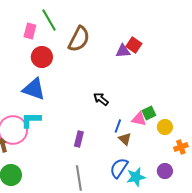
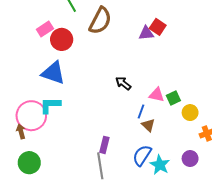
pink rectangle: (30, 31) -> (45, 29), moved, turned 42
pink triangle: (139, 119) -> (157, 95), moved
purple rectangle: (79, 139) -> (104, 145), moved
cyan star: (136, 177) -> (160, 165), turned -30

